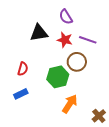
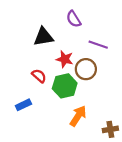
red star: (65, 40) -> (65, 59), moved
red semicircle: (23, 69) -> (39, 76), moved, turned -64
brown cross: (99, 116) -> (110, 129), turned 32

